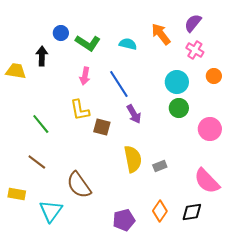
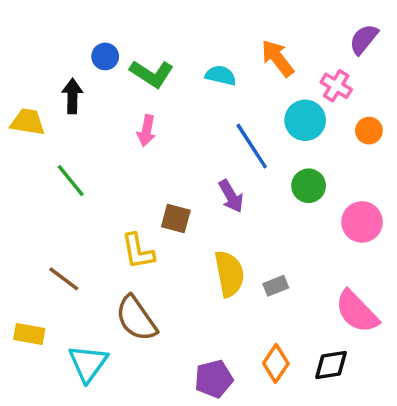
purple semicircle: (193, 23) -> (364, 39), moved
cyan circle: (177, 82) -> (305, 120), moved
blue line: (119, 84) -> (252, 146), moved
yellow L-shape: (80, 110) -> (138, 251), moved
green line: (41, 124) -> (71, 181), moved

